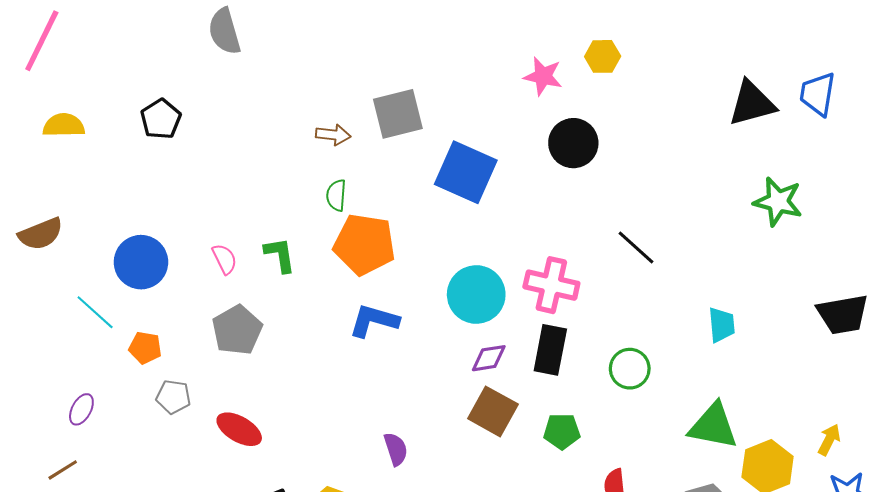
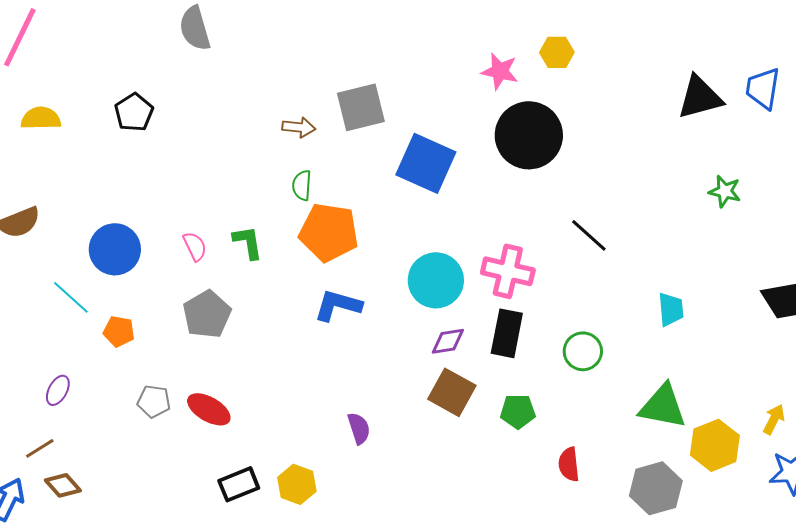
black circle: (573, 143) -> (529, 135), size x1.4
green star: (778, 202) -> (725, 191), size x0.7
gray pentagon: (173, 397) -> (154, 401), moved

